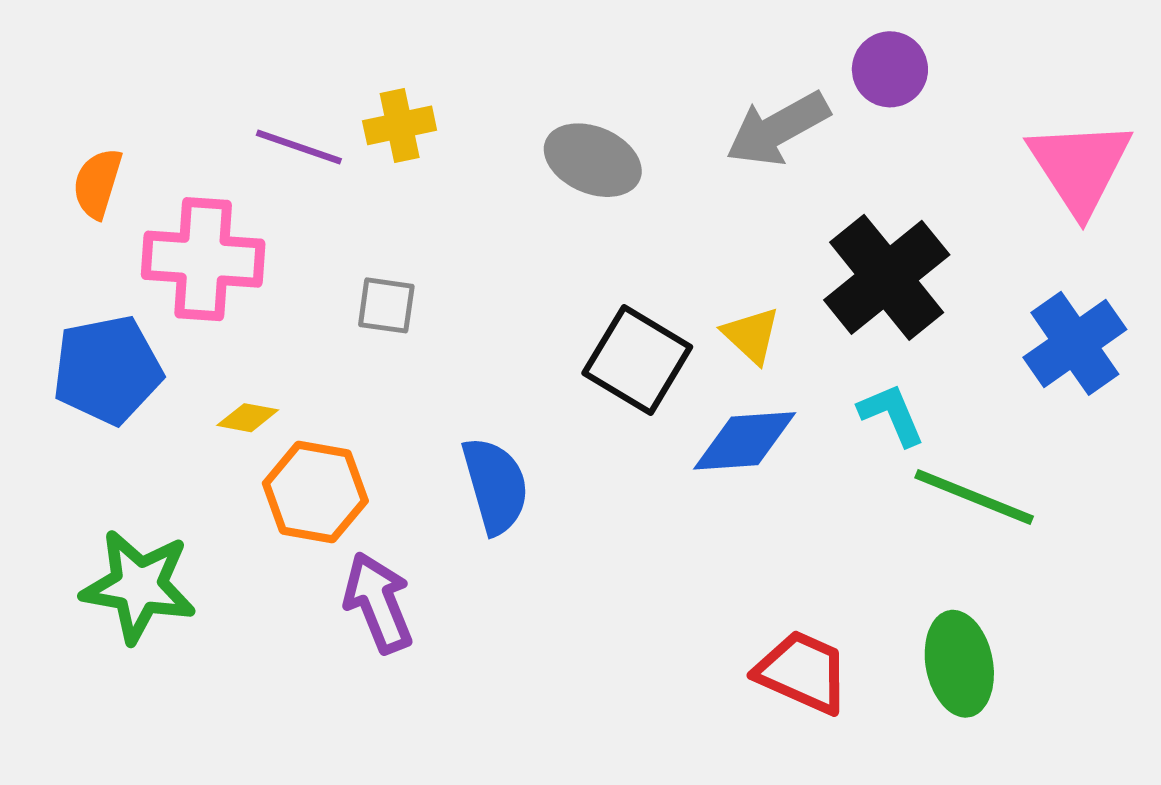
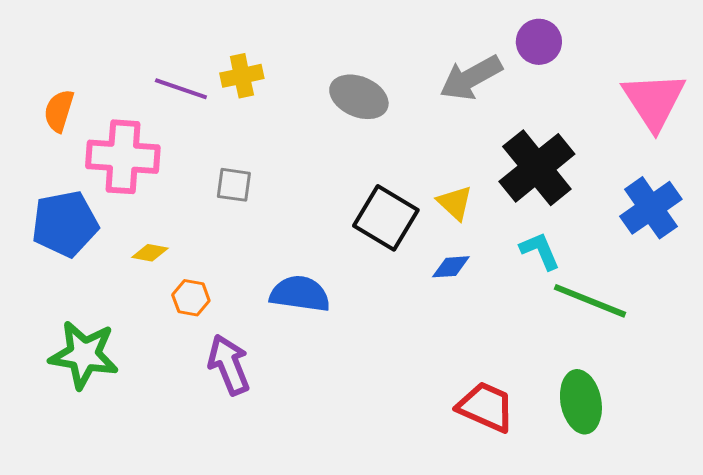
blue diamond: (745, 441) -> (451, 267), size x0.6
blue semicircle: (495, 485) -> (300, 294), turned -66
orange hexagon: (315, 492) -> (191, 298), size x0.6

